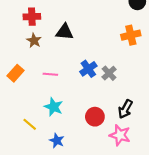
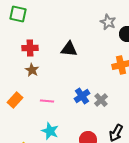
black triangle: (64, 32) -> (69, 49), moved

